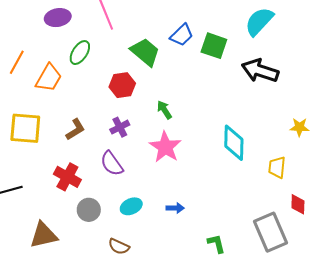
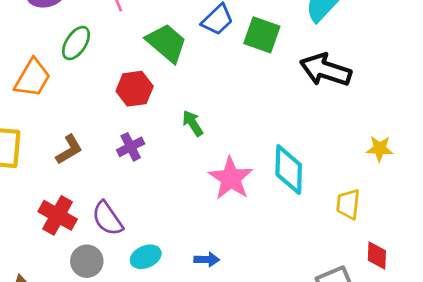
pink star: (165, 147) -> (231, 178), moved
purple semicircle: (112, 164) -> (107, 218), moved

